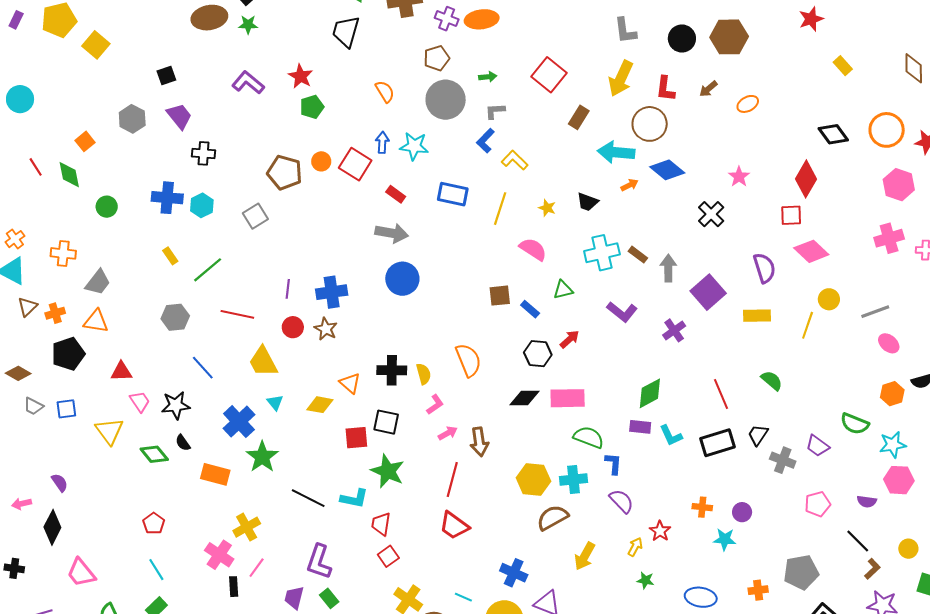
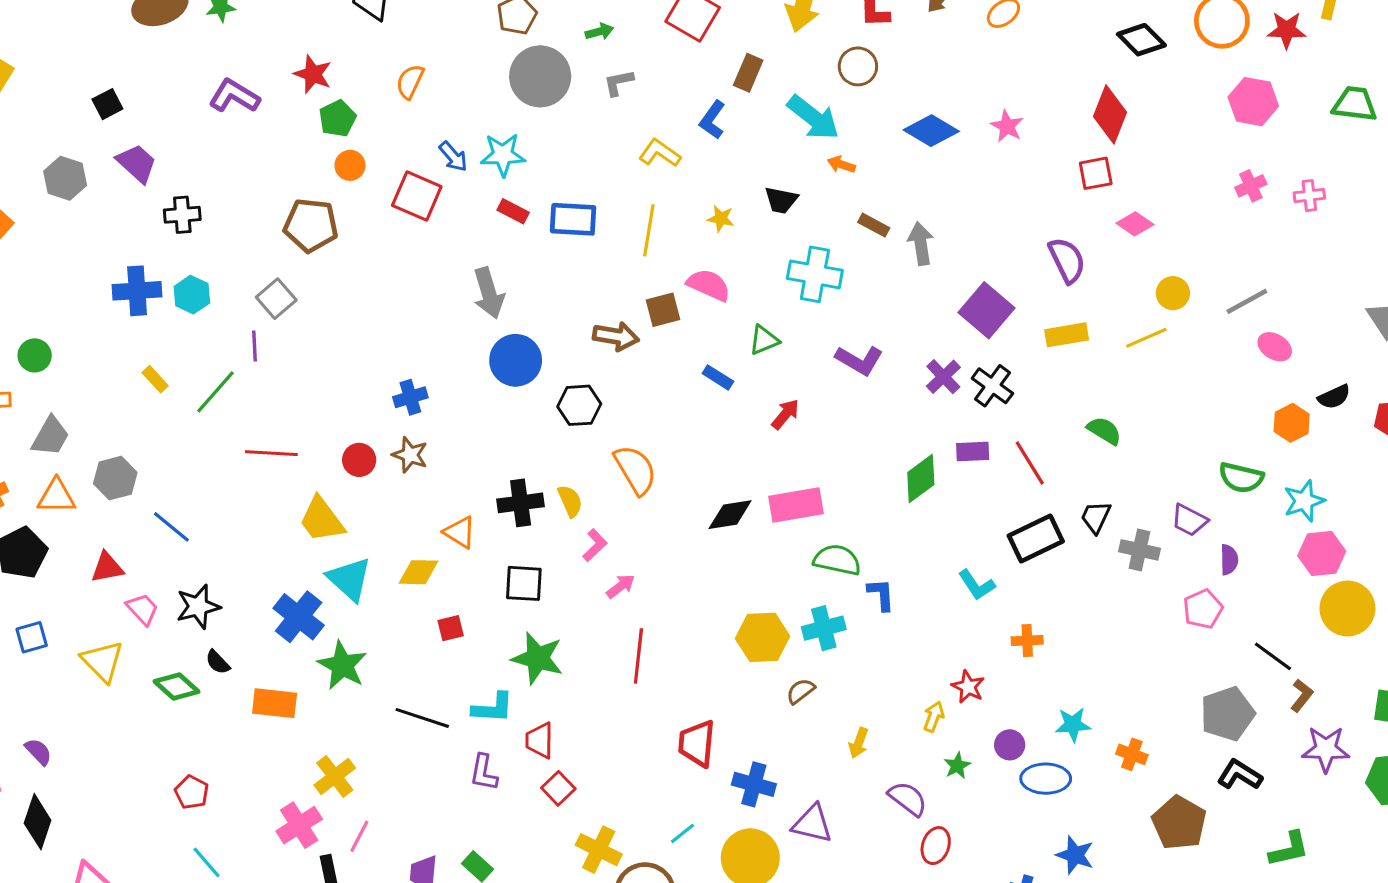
orange semicircle: (385, 92) -> (410, 82), moved, turned -115
brown circle: (650, 124) -> (858, 66), size x0.7
blue L-shape: (486, 141) -> (712, 120), moved
blue arrow: (382, 142) -> (453, 157), turned 145
cyan arrow: (616, 152) -> (813, 118), turned -138
orange circle: (321, 161) -> (350, 165), moved
blue diamond: (667, 170) -> (931, 131), moved
orange arrow: (629, 185) -> (841, 165), turned -126
red rectangle: (396, 194) -> (513, 211), moved
green circle: (107, 207) -> (35, 355), moved
black cross: (711, 214) -> (992, 386), moved
gray arrow: (392, 233) -> (489, 293), turned 72
pink cross: (889, 238) -> (1251, 186), size x0.7
pink diamond: (811, 251) -> (1135, 224), size x0.7
cyan cross: (602, 253) -> (815, 274), turned 32
brown rectangle: (638, 255) -> (874, 225), moved
gray arrow: (668, 268) -> (921, 244), moved
purple line: (288, 289) -> (254, 346), moved
blue cross: (332, 292) -> (410, 397), size x0.7
brown square: (500, 296) -> (663, 310), moved
gray hexagon: (175, 317) -> (115, 478), moved
yellow line: (808, 325) -> (1146, 338), turned 56
black hexagon: (538, 354) -> (579, 405), moved
blue line: (203, 368) -> (171, 527), moved
cyan triangle: (275, 402) -> (349, 579), size x1.8
purple rectangle: (640, 427) -> (973, 452), moved
cyan L-shape: (671, 435) -> (977, 585), moved
red square: (356, 438) -> (451, 628), moved, size x0.7
brown arrow: (479, 442) -> (616, 336), moved, turned -64
purple semicircle: (621, 501) -> (908, 799), moved
purple semicircle: (867, 501) -> (1229, 560), moved, turned -90
purple circle: (742, 512) -> (1010, 745), moved
brown semicircle: (553, 518) -> (801, 691), size x0.6
red trapezoid: (454, 526) -> (697, 743), moved, turned 68
cyan star: (725, 539) -> (1073, 725), moved
yellow circle: (908, 549) -> (1347, 609), moved, size x1.8
pink cross: (219, 555) -> (299, 825), turned 32
yellow arrow: (585, 556) -> (859, 743), size x0.7
purple L-shape: (319, 562) -> (484, 772), moved, size x0.7
gray pentagon: (801, 572) -> (1227, 714), moved
green star: (645, 580) -> (957, 766), turned -30
orange cross: (758, 590) -> (1132, 754), turned 36
cyan line: (463, 597) -> (683, 833), turned -54

